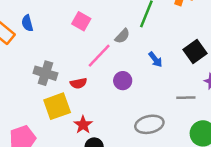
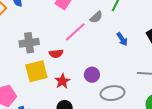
gray cross: (45, 73) -> (29, 43), turned -30
purple circle: (123, 81) -> (92, 75), moved
red star: (83, 125) -> (62, 81), moved

